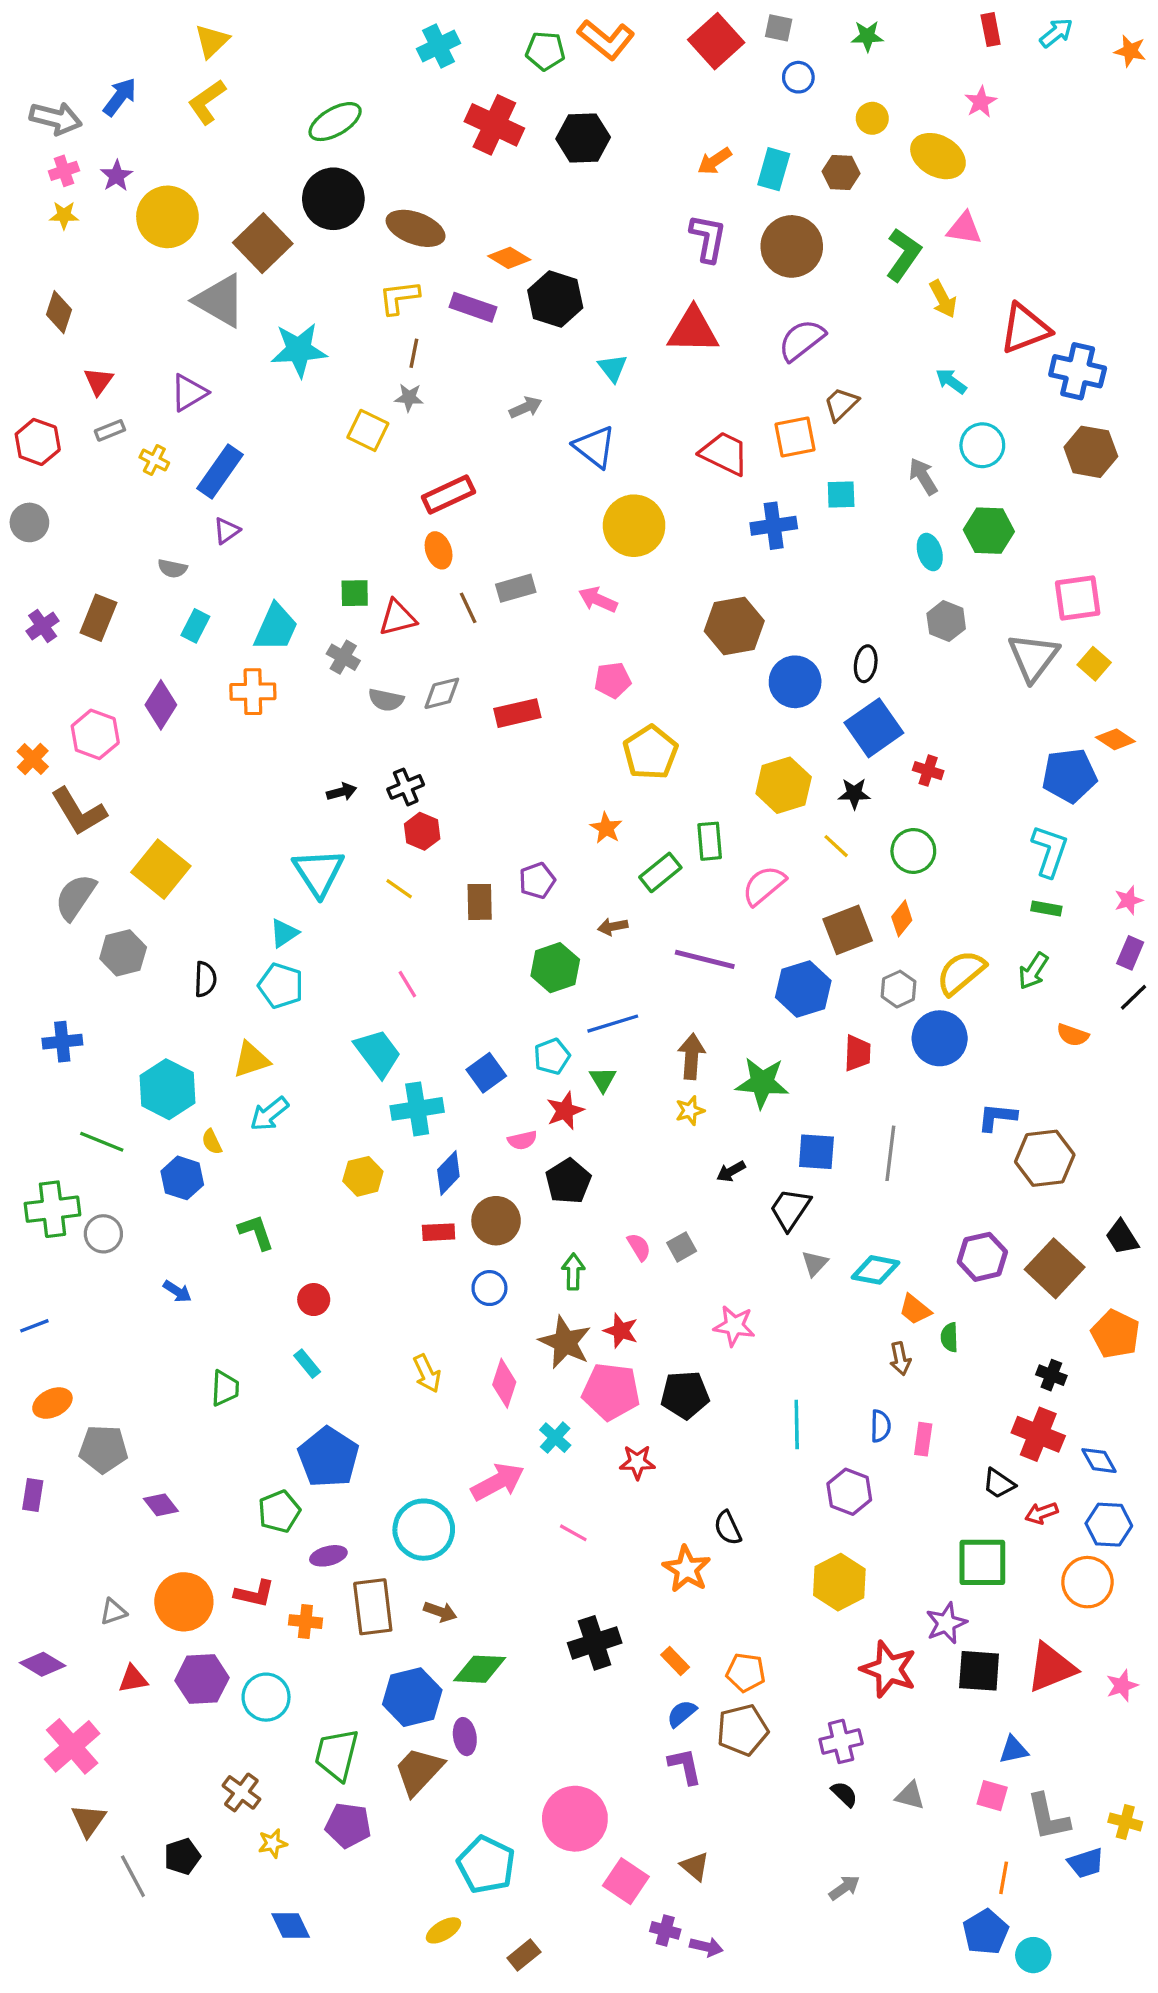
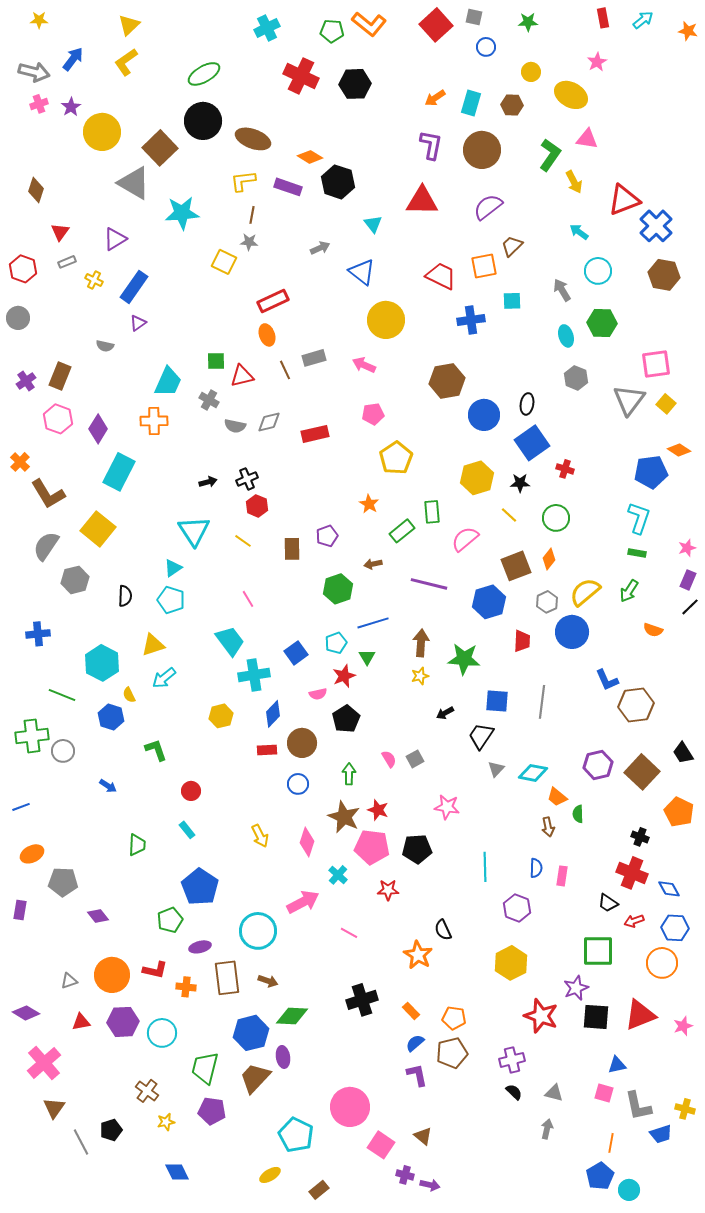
yellow star: (64, 215) -> (39, 20), moved
blue cross: (1078, 371) -> (656, 226), turned 32
cyan rectangle: (195, 626) -> (119, 472), moved, size x1.8
pink hexagon: (95, 734) -> (58, 419), moved
blue L-shape: (997, 1117) -> (607, 680), turned -120
gray arrow: (844, 1888) -> (547, 1129), moved, turned -42

